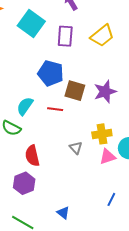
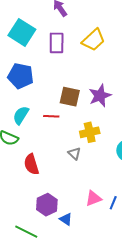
blue pentagon: (51, 73) -> (21, 76), moved
yellow cross: (102, 134) -> (90, 132), moved
pink triangle: (107, 157) -> (93, 198), moved
purple hexagon: (24, 183) -> (47, 205), moved

